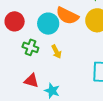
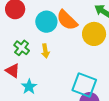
green cross: (30, 47) -> (22, 48), moved

